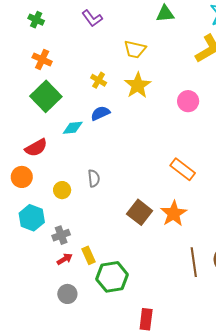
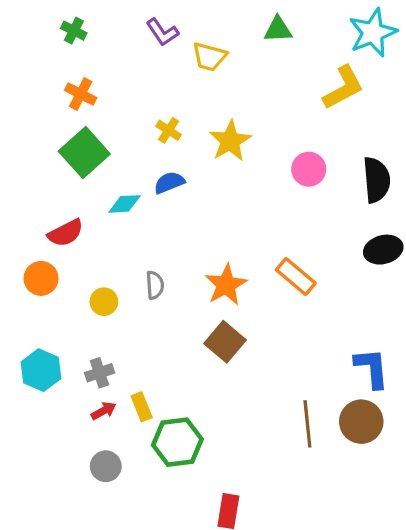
yellow trapezoid: (135, 49) -> (209, 57), moved
orange star: (174, 214) -> (226, 285), moved
cyan hexagon: (32, 218) -> (41, 370), moved

